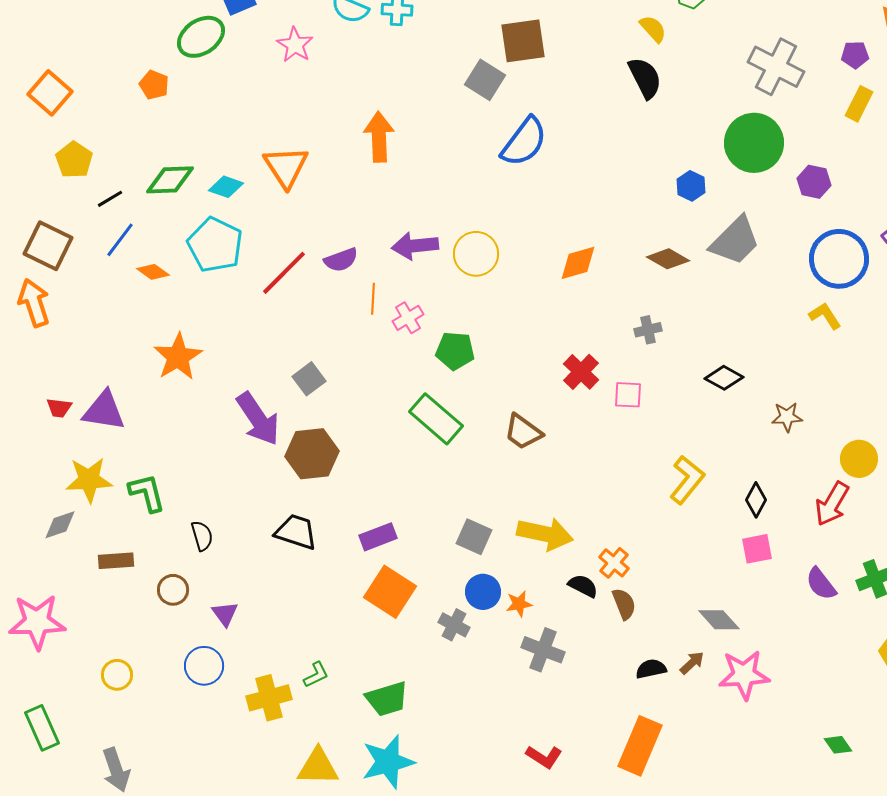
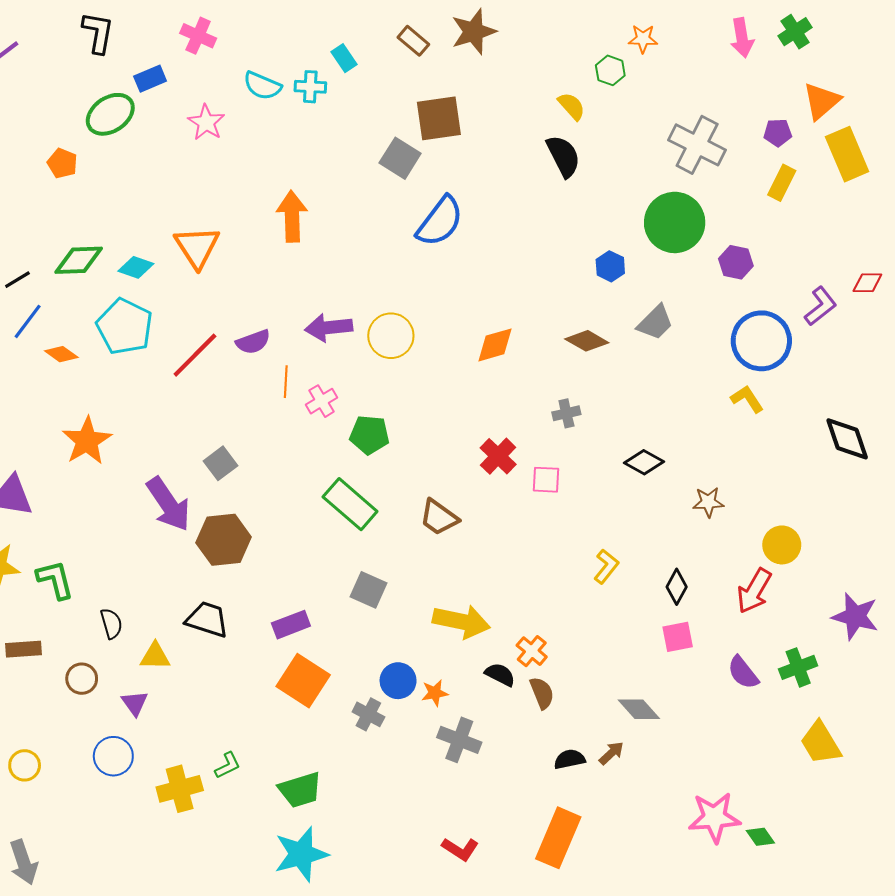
gray trapezoid: (735, 241) -> (655, 322), size x0.7
yellow L-shape: (687, 480) -> (606, 566), size x0.7
gray square: (474, 537) -> (368, 590), moved
pink star: (744, 675) -> (714, 817), moved
yellow triangle: (318, 767) -> (155, 656), moved, size x0.7

